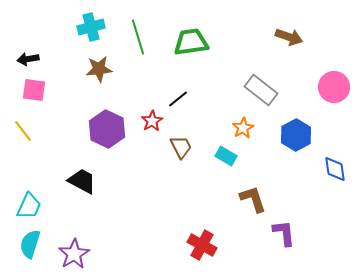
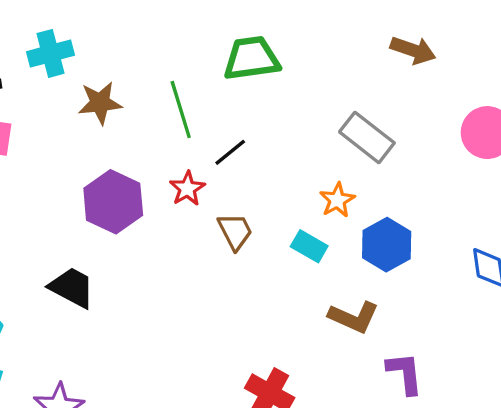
cyan cross: (91, 27) -> (51, 53), moved
green line: (138, 37) -> (181, 109), moved
blue hexagon: (296, 135) -> (387, 245), moved
brown L-shape: (253, 199) -> (354, 317), turned 132

